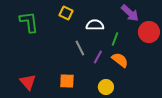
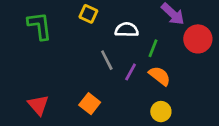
orange square: (67, 81) -> (90, 104), turned 35
yellow circle: (106, 87) -> (161, 112), moved

